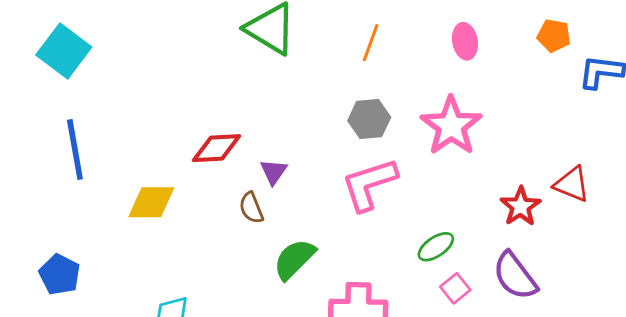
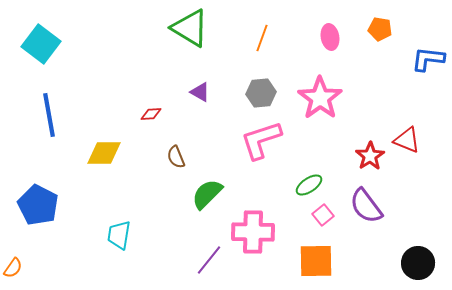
orange pentagon: (554, 36) -> (380, 29), moved
red diamond: (217, 148) -> (151, 114), size x0.6
purple triangle: (273, 172) -> (200, 92), moved, turned -35
blue pentagon: (60, 274) -> (38, 205), size x1.4

